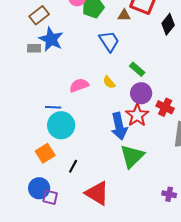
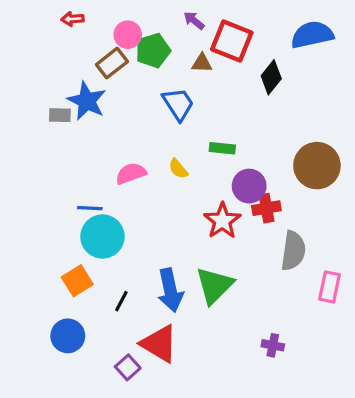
brown rectangle: (39, 15) -> (112, 63), moved
green rectangle: (137, 69) -> (222, 148), turned -35
purple circle: (141, 93) -> (249, 186), moved
red cross: (165, 107) -> (266, 208), turned -36
blue arrow: (119, 126) -> (170, 290), moved
purple square: (50, 197) -> (128, 367), moved, turned 35

